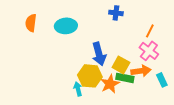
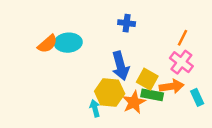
blue cross: (116, 13) -> (127, 23), moved
orange semicircle: (31, 23) -> (47, 44), moved, turned -138
cyan ellipse: (66, 26) -> (68, 43), moved

